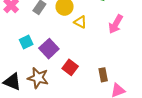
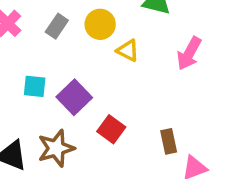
cyan square: (26, 42) -> (35, 86), turned 32
brown star: (38, 78) -> (56, 148), turned -30

